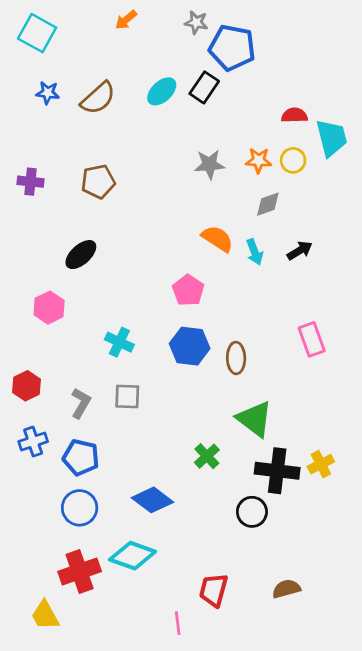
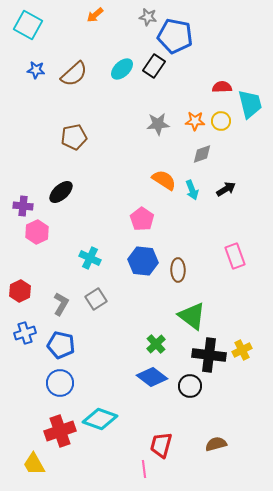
purple cross: (30, 182) -> (23, 206), moved
gray square: (127, 396) -> (96, 299), turned -35
blue diamond: (152, 500) -> (152, 377), moved
pink line: (178, 623) -> (144, 469), moved

